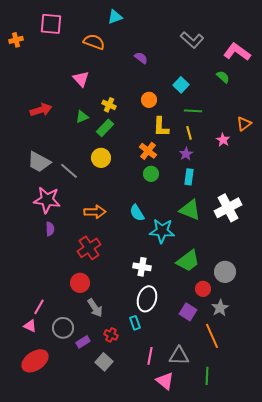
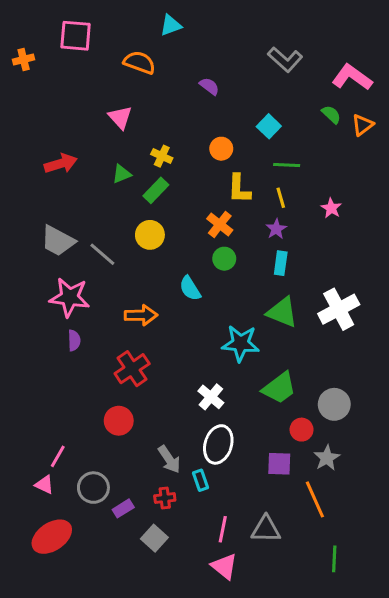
orange triangle: (244, 124) -> (362, 125), moved
cyan semicircle: (137, 213) -> (190, 288), moved
white cross: (142, 267) -> (211, 397), turned 30
gray arrow: (95, 308) -> (169, 459), moved
purple square: (188, 312) -> (279, 464), turned -30
red cross: (111, 335) -> (165, 498), turned -32
green line: (207, 376) -> (334, 559), moved
pink triangle: (165, 381) -> (224, 566), moved

